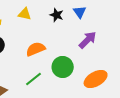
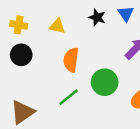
yellow triangle: (25, 14) -> (57, 26), moved
orange semicircle: (36, 49) -> (71, 60), turned -60

